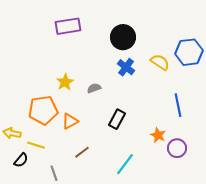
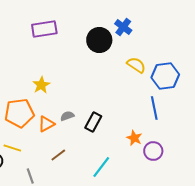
blue hexagon: (189, 52) -> (165, 76), moved
blue cross: (126, 67) -> (123, 27), moved
gray semicircle: (94, 88) -> (67, 116), moved

